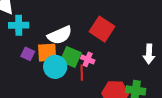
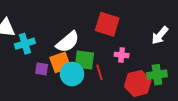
white arrow: (149, 54) -> (160, 35), turned 54
pink cross: (88, 59) -> (122, 55), moved

